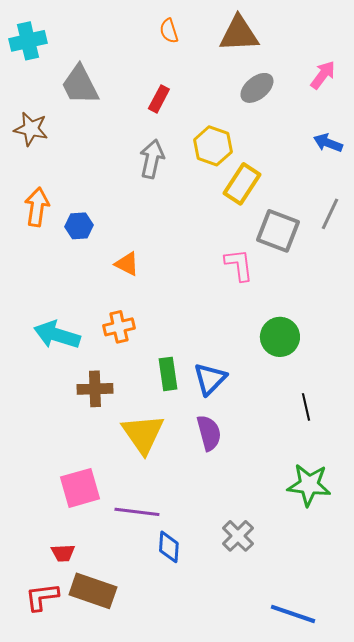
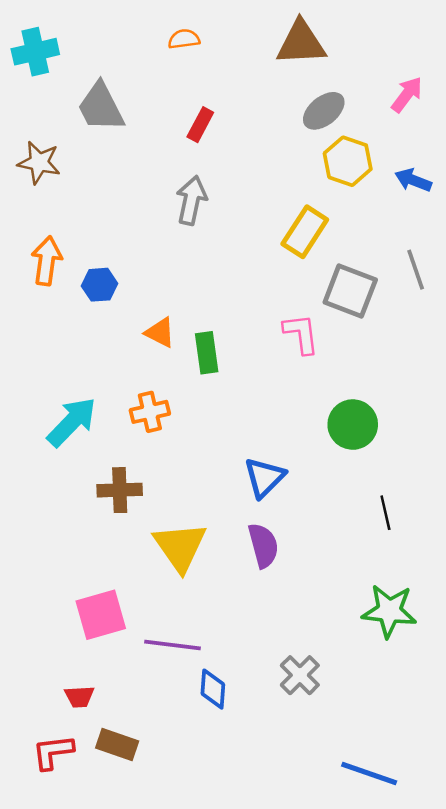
orange semicircle: (169, 31) -> (184, 39), moved, turned 100
yellow hexagon: (213, 146) -> (348, 161), moved
gray line: (330, 214) -> (416, 270), turned -44
cyan arrow: (57, 335) -> (72, 422), turned 117
green rectangle: (168, 374) -> (207, 353), moved
brown rectangle: (93, 591) -> (117, 744), size x0.7

